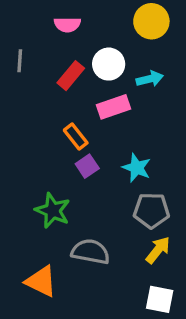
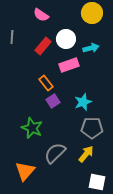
pink semicircle: (67, 25) -> (41, 15), turned 35
cyan star: (137, 168) -> (83, 102), turned 30
yellow arrow: (158, 250) -> (86, 154), moved
gray semicircle: (91, 252) -> (55, 153), turned -55
orange triangle: (41, 281) -> (25, 171), turned 45

